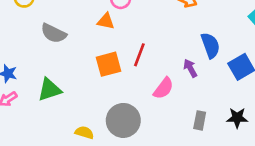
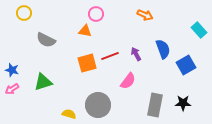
red line: (139, 55) -> (110, 56), turned 48
purple arrow: (190, 68) -> (136, 54), moved
gray rectangle: (200, 120) -> (155, 105), size x1.6

